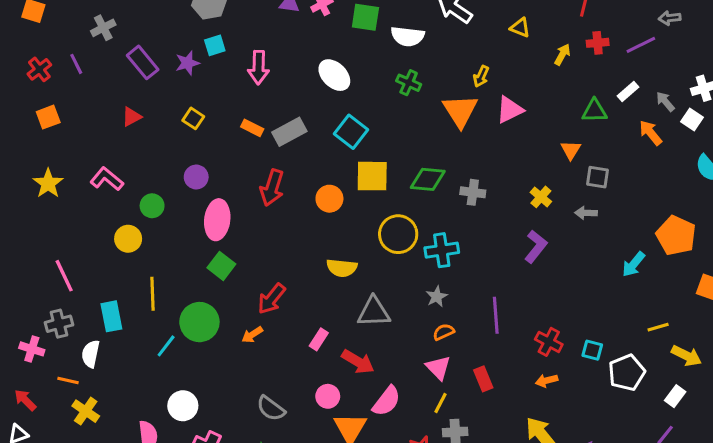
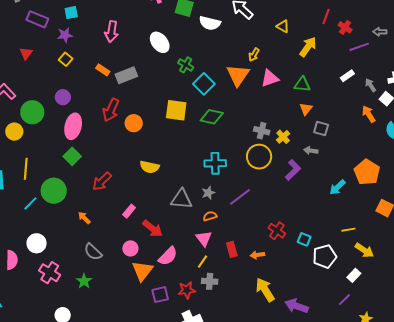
red cross: (598, 43) -> (345, 27), moved, turned 32
cyan square: (215, 45) -> (71, 13), moved
yellow arrow: (562, 54) -> (308, 47), size x1.5
purple rectangle: (143, 62) -> (37, 19), turned -35
purple star: (187, 63) -> (65, 35), moved
green cross: (409, 83) -> (186, 65), moved
green triangle: (594, 111) -> (302, 84), moved
red triangle: (132, 117) -> (26, 53), turned -32
cyan square: (351, 132) -> (204, 84), moved
orange arrow: (651, 133) -> (369, 114), moved
gray cross: (473, 192) -> (262, 131), moved
orange circle: (329, 199) -> (134, 123), moved
green circle: (152, 206) -> (32, 112), size x1.5
yellow circle: (398, 234) -> (259, 157), moved
purple L-shape: (536, 246) -> (293, 170), moved
gray triangle: (374, 312) -> (181, 199), moved
purple line: (496, 315) -> (240, 197), moved, turned 50
orange arrow: (252, 335) -> (84, 218), moved, turned 72
orange arrow: (547, 381) -> (257, 255), moved

